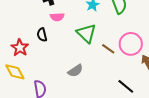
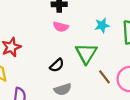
black semicircle: (42, 35) -> (57, 65), moved, turned -136

